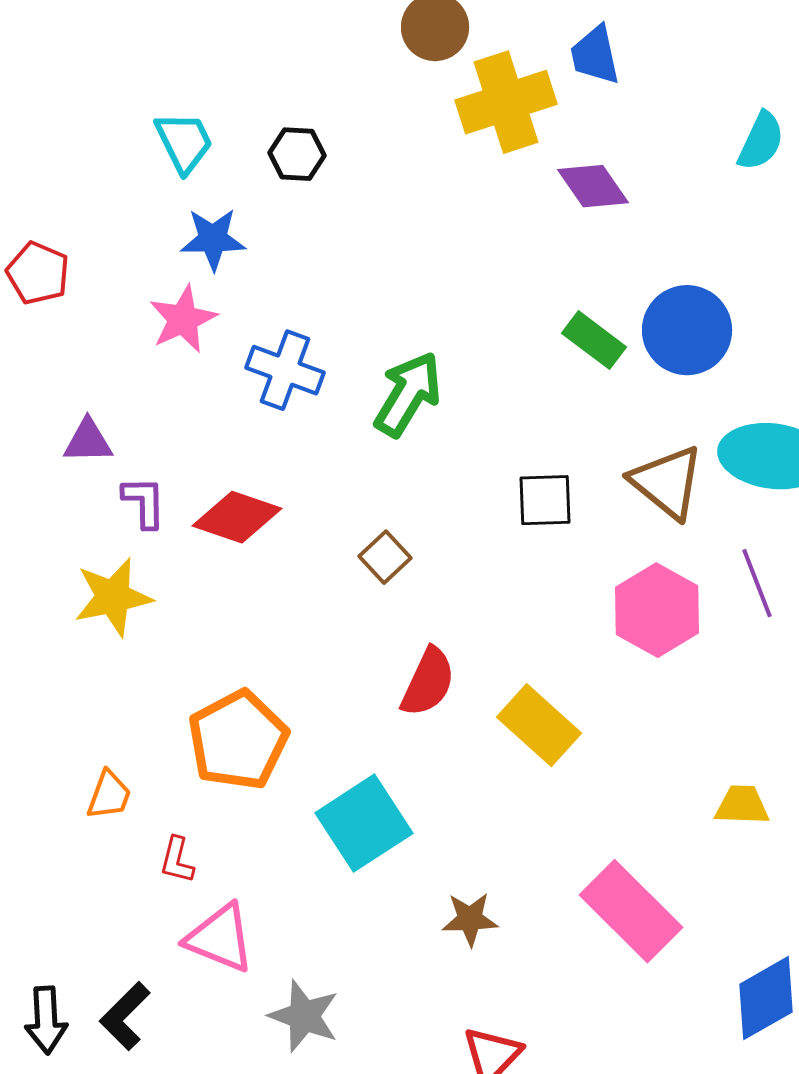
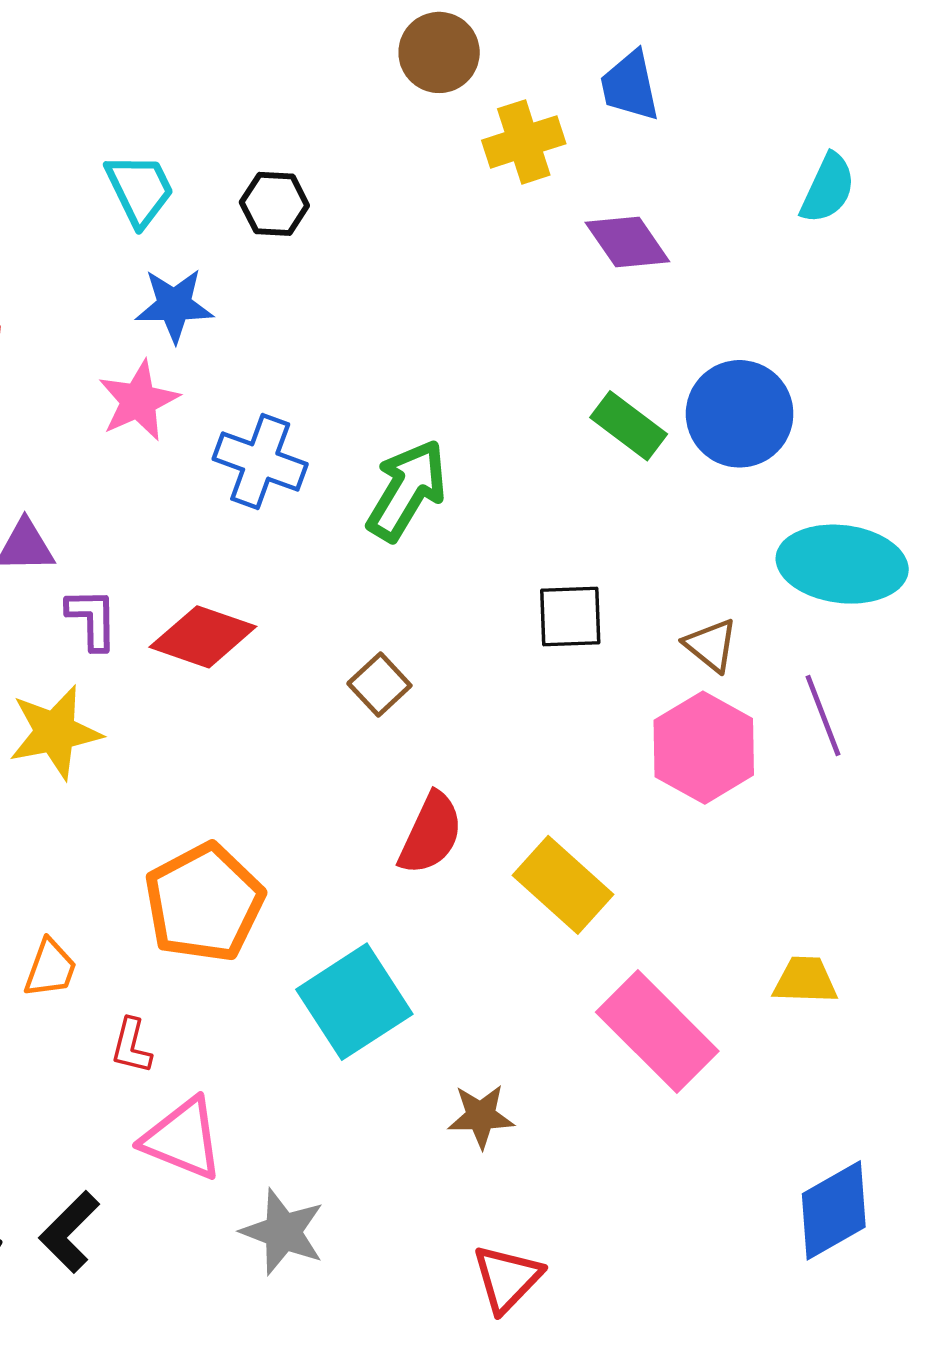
yellow cross: (506, 102) -> (524, 142), size x0.7
brown triangle: (667, 482) -> (711, 645), moved, size x0.6
pink rectangle: (631, 911) -> (657, 1032), moved

